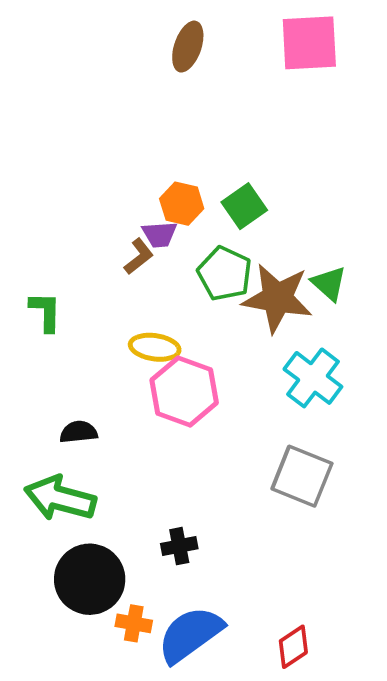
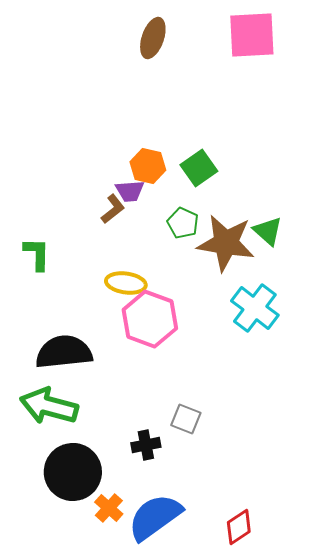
green pentagon: (225, 274) -> (183, 223), size x0.7
black semicircle: (79, 432) -> (64, 352), size x1.8
gray square: (302, 476) -> (186, 419), moved, size x0.6
orange cross: (134, 623) -> (109, 508), turned 32

